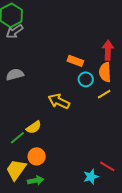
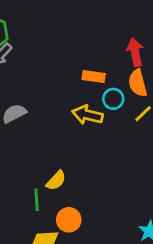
yellow arrow: (59, 101) -> (87, 115), moved
green line: (17, 138) -> (37, 200), turned -42

